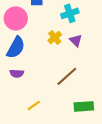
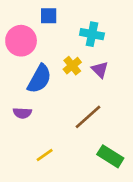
cyan cross: (70, 13) -> (92, 34), turned 30
blue semicircle: (16, 47) -> (39, 79), moved
green rectangle: (84, 106) -> (110, 156), turned 36

